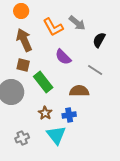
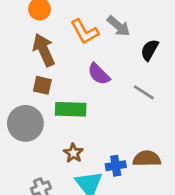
green rectangle: (43, 82) -> (71, 109), turned -50
brown semicircle: (79, 91) -> (147, 159), moved
blue cross: (69, 115) -> (116, 166), moved

